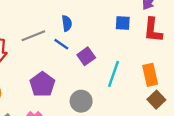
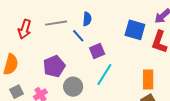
blue square: (123, 23) -> (135, 30), size x1.5
cyan line: (114, 74) -> (104, 74), moved
gray circle: (81, 101) -> (73, 87), moved

